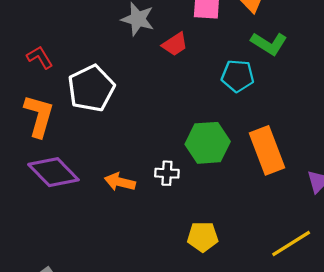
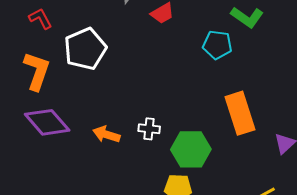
green hexagon: (208, 143) -> (191, 149), moved

